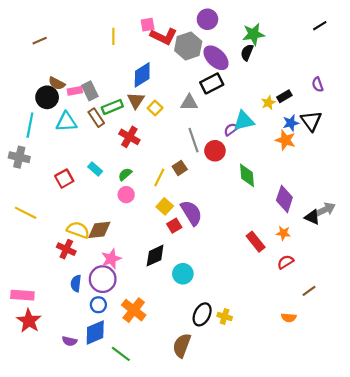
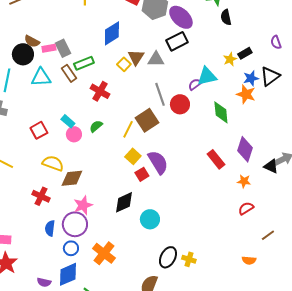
black semicircle: (247, 52) -> (226, 17), moved, turned -35
brown triangle: (136, 101) -> (136, 57), moved
black triangle: (311, 121) -> (270, 76), turned 30
brown square: (180, 168) -> (147, 120), size x1.6
green diamond: (247, 175) -> (221, 112), moved
pink circle: (126, 195) -> (74, 134), moved
yellow semicircle: (78, 230) -> (53, 163), moved
red rectangle: (256, 242) -> (216, 159), moved

